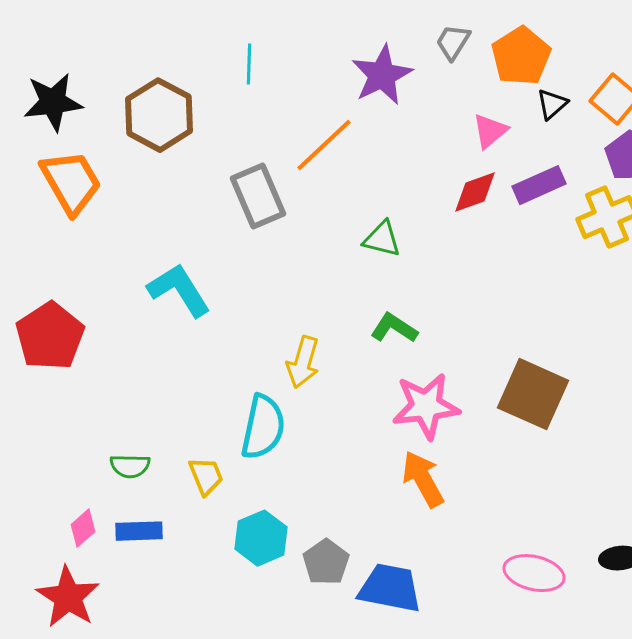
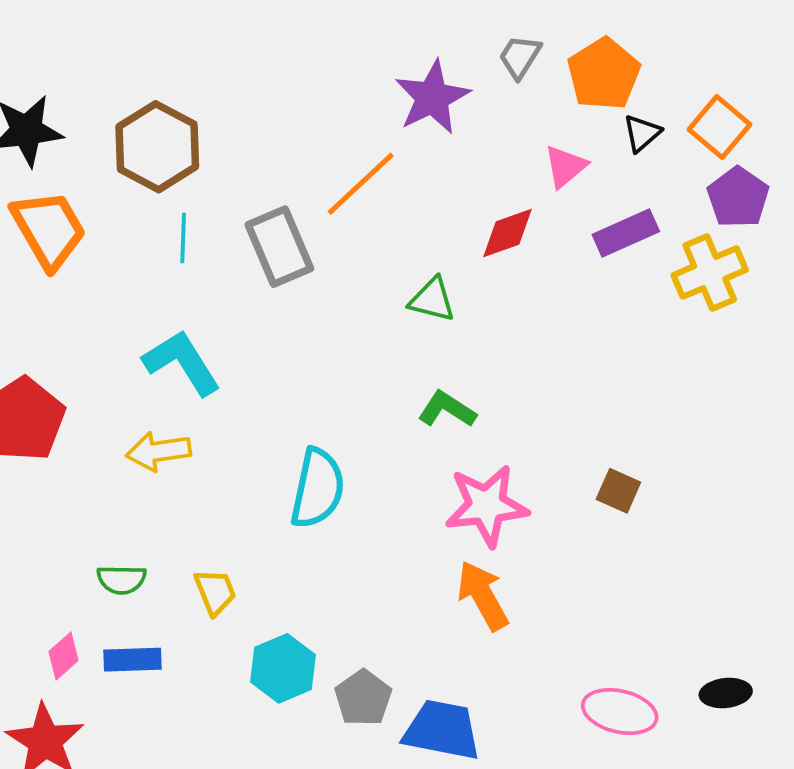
cyan line: (249, 64) -> (183, 238), moved
red diamond: (475, 192) -> (507, 233), moved
yellow arrow: (303, 362) -> (158, 451), moved, turned 66
brown square: (533, 394) -> (618, 491), size x0.5
cyan semicircle: (263, 427) -> (318, 488), moved

